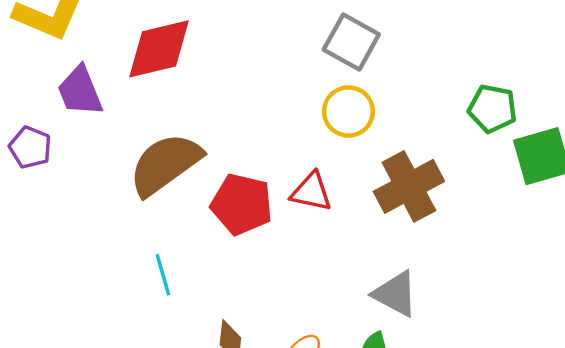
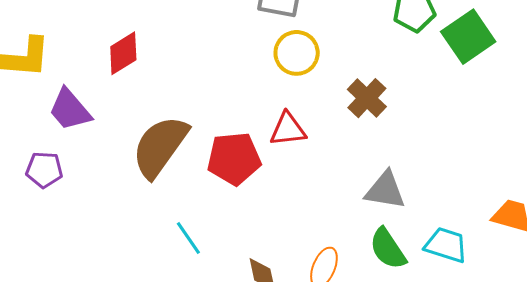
red diamond: (159, 49) -> (123, 53), size x0.7
brown cross: (409, 186) -> (367, 98), size x0.7

